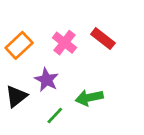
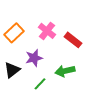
red rectangle: (103, 39) -> (73, 40), moved
purple star: (47, 80) -> (34, 58), turned 30

